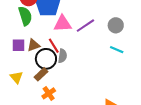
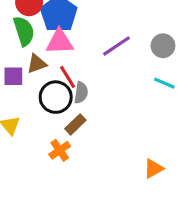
pink triangle: (63, 24) -> (60, 42), moved
brown triangle: (34, 45) -> (37, 64), moved
brown rectangle: (41, 74) -> (75, 124), moved

